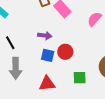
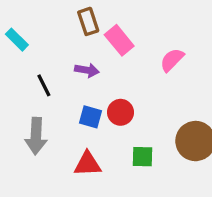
purple arrow: (45, 36) -> (87, 70), moved
black line: (10, 43) -> (44, 85), moved

